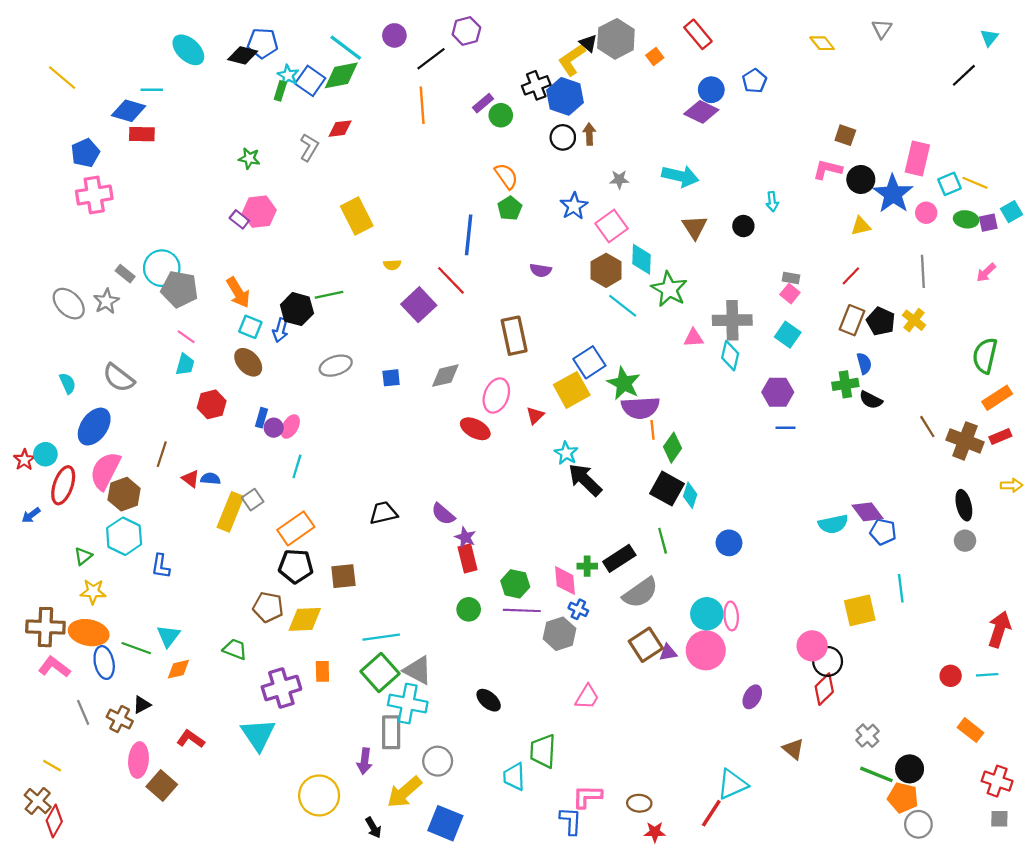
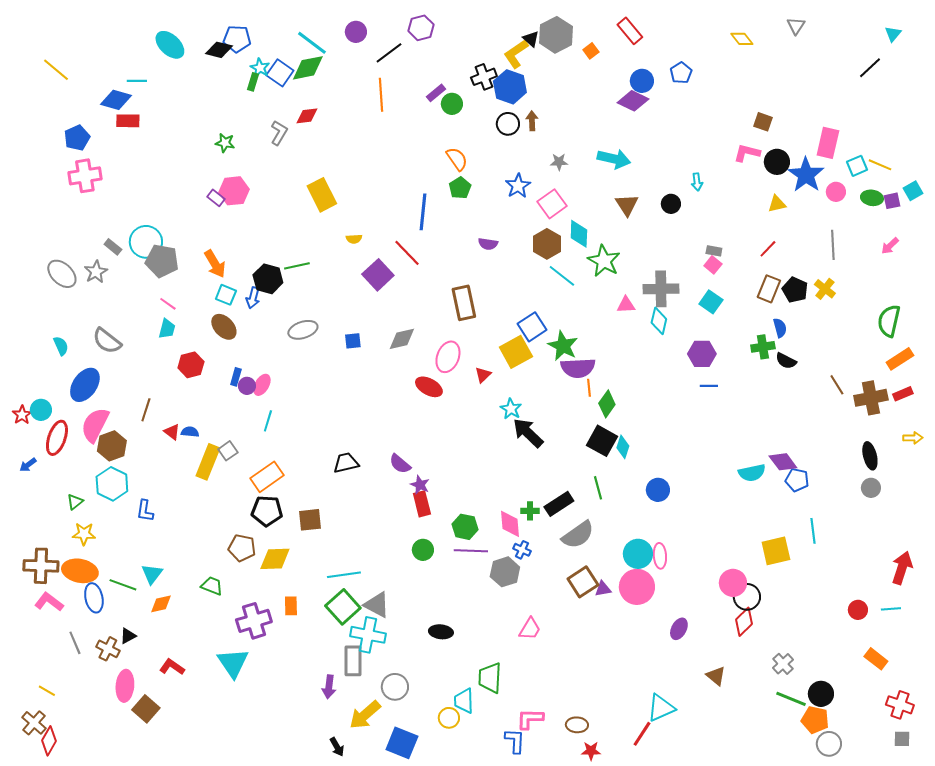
brown cross: (965, 441) -> (871, 398), turned -32
black ellipse: (489, 700) -> (441, 632), turned -35
yellow circle: (319, 795) -> (449, 718), moved, size x0.6

